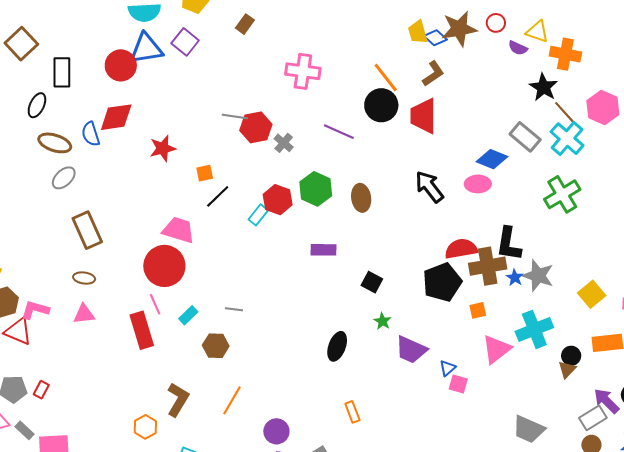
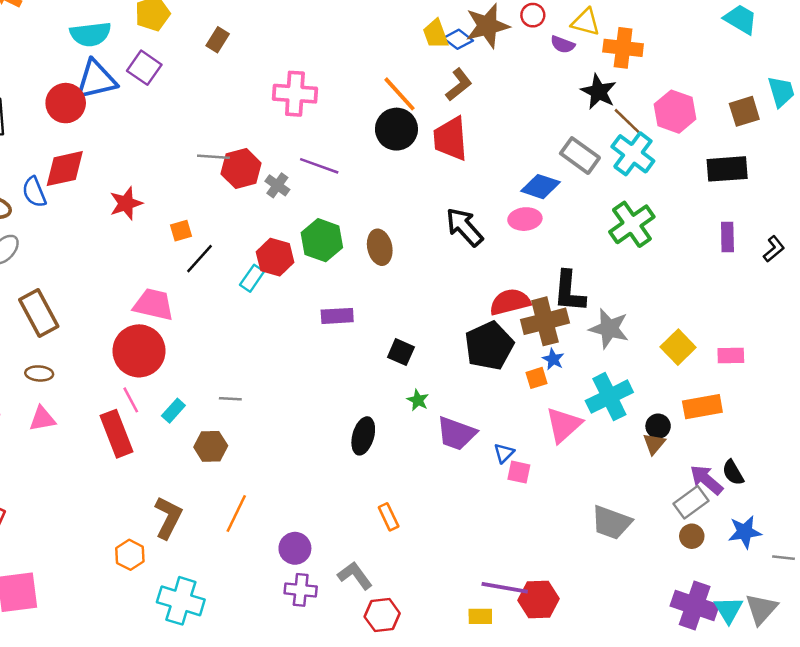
purple line: (339, 132) -> (319, 166), moved
blue star: (515, 278) -> (553, 359), moved

